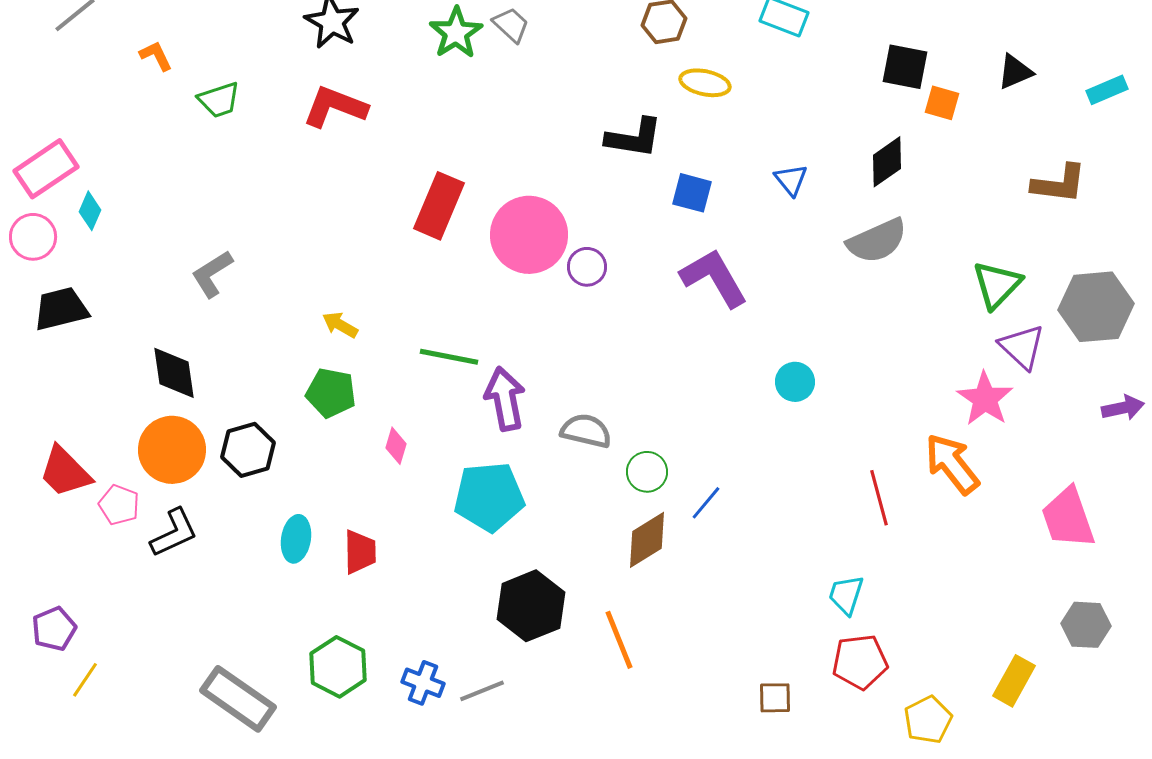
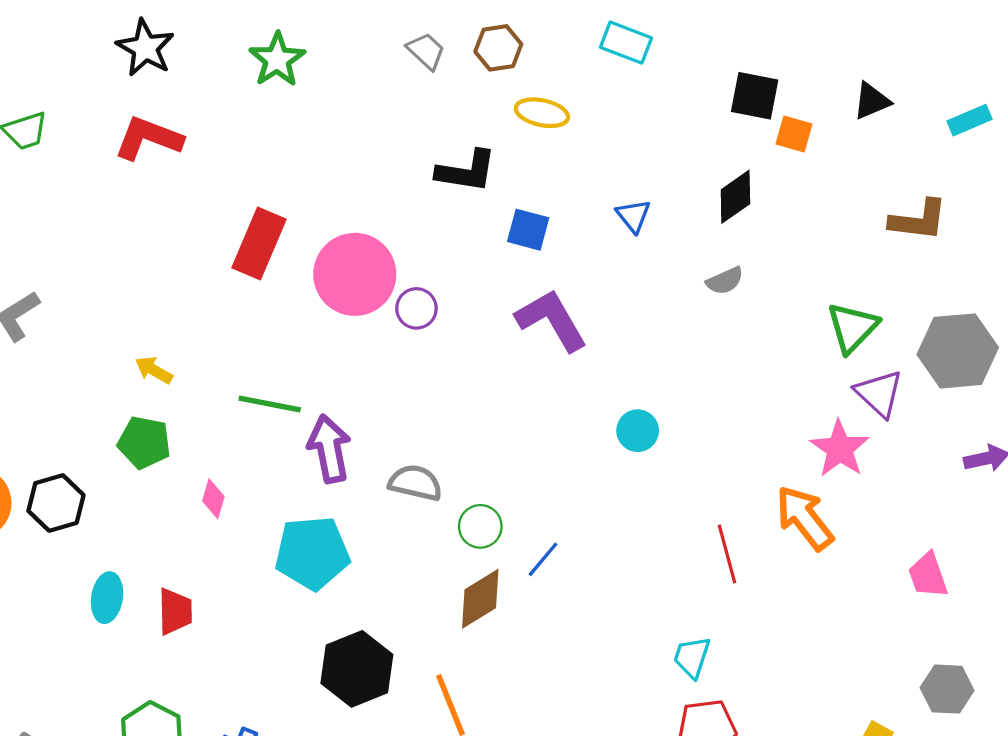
gray trapezoid: (511, 25) -> (426, 51), moved
gray semicircle: (877, 241) -> (725, 281), size x0.6
pink trapezoid: (1068, 518) -> (928, 575), size x0.7

